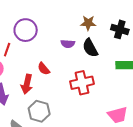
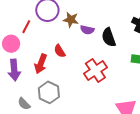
brown star: (88, 23) -> (71, 20), moved
red cross: (82, 83) -> (95, 71), turned -30

